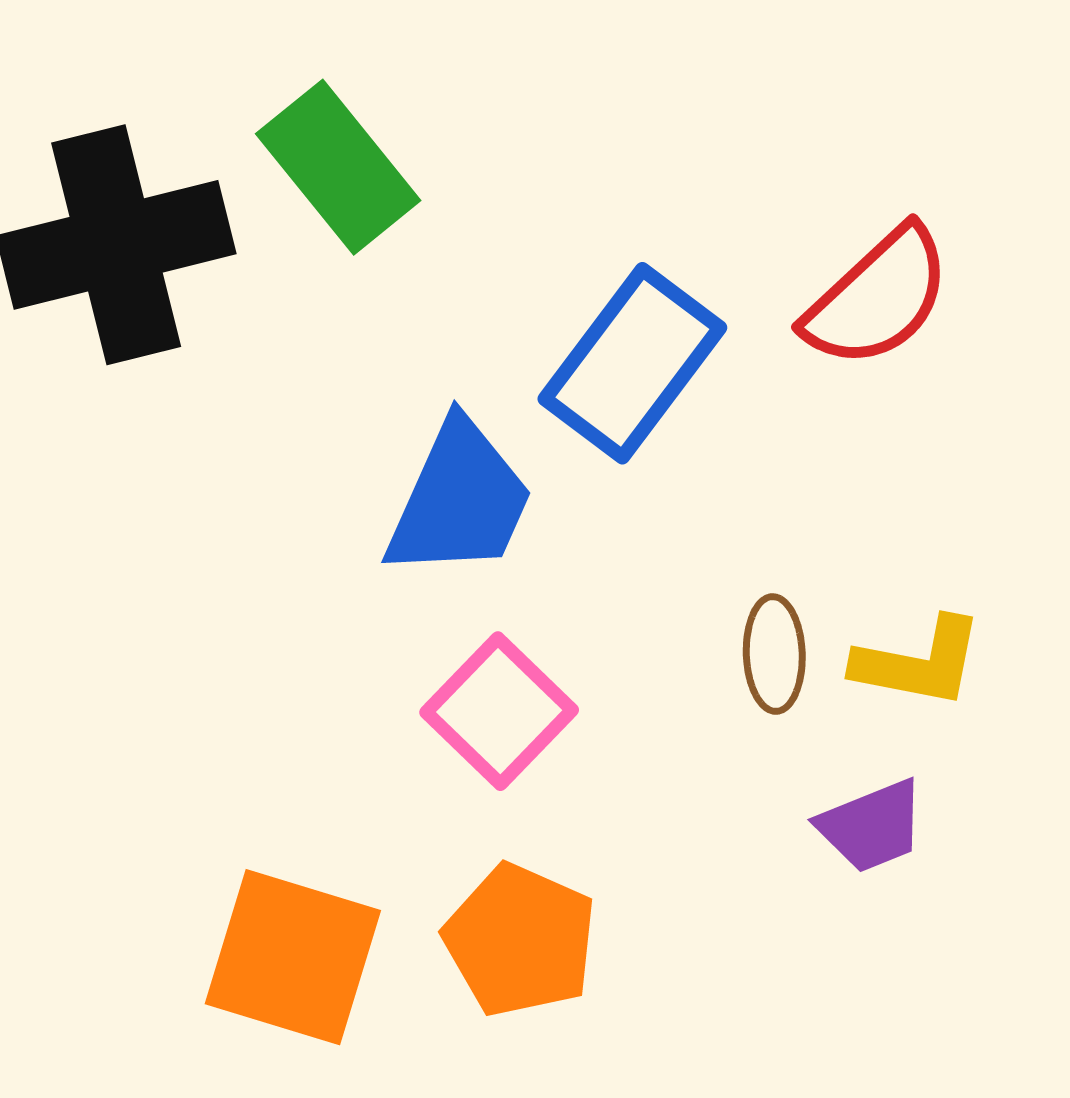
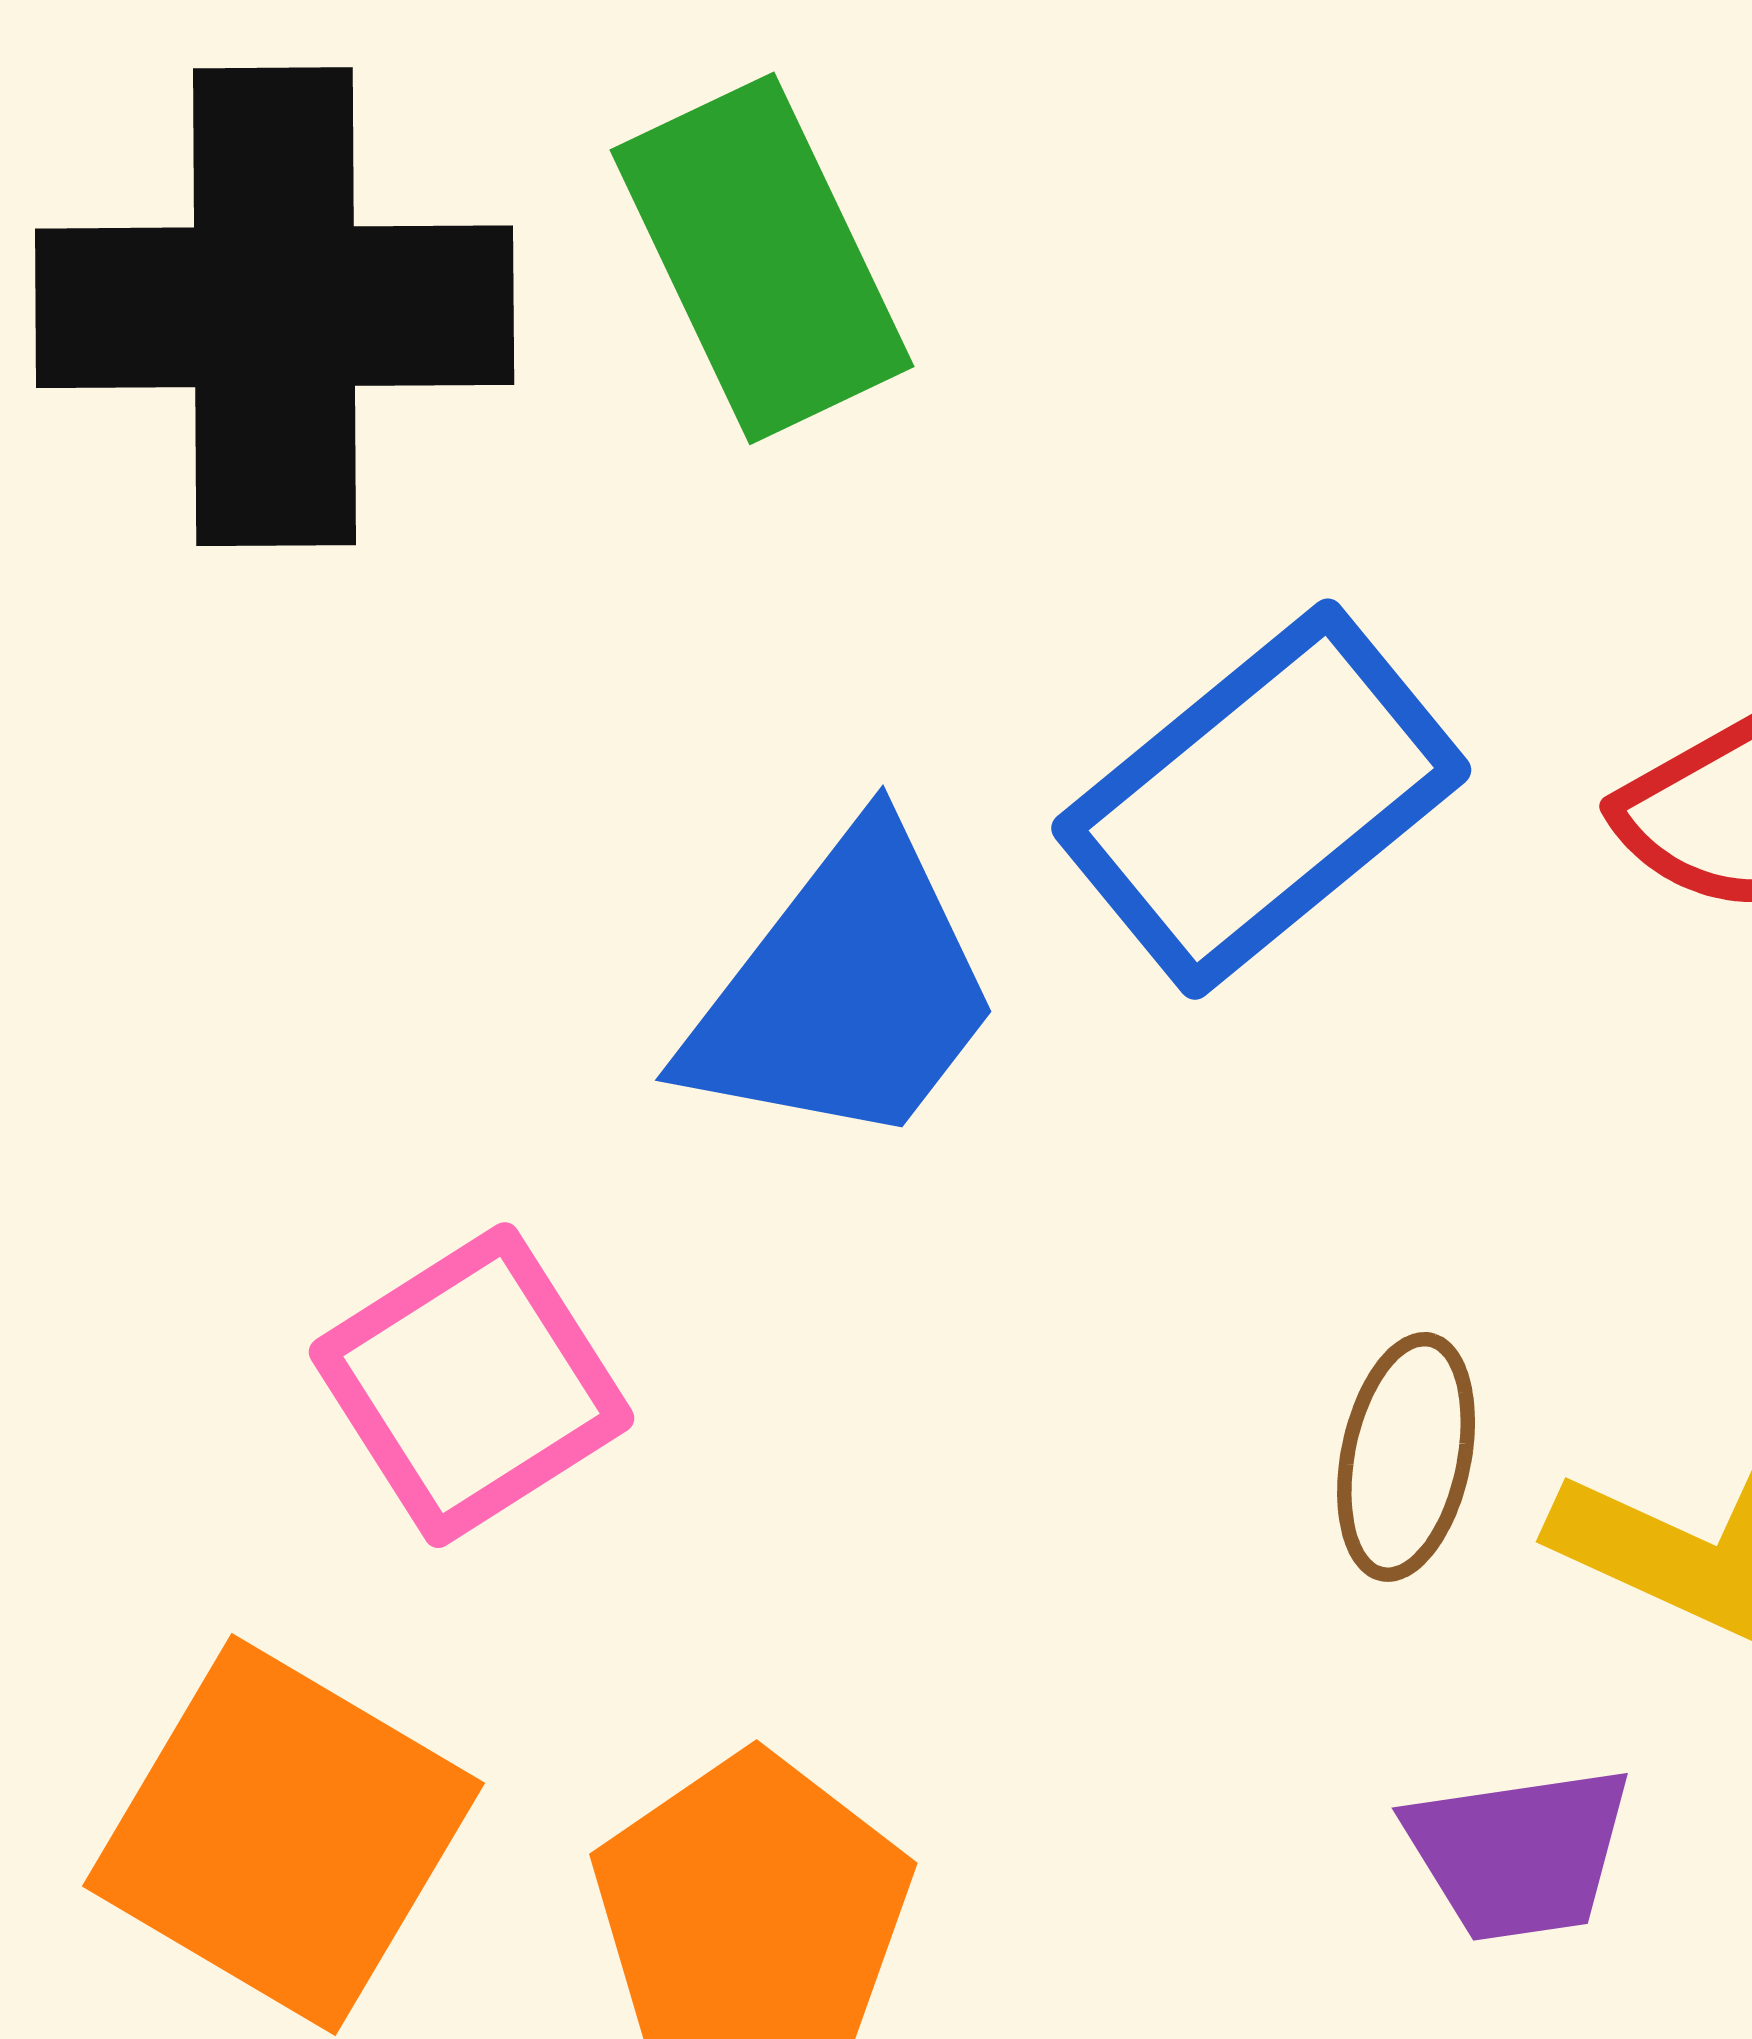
pink square: (499, 711) -> (472, 1385), moved

